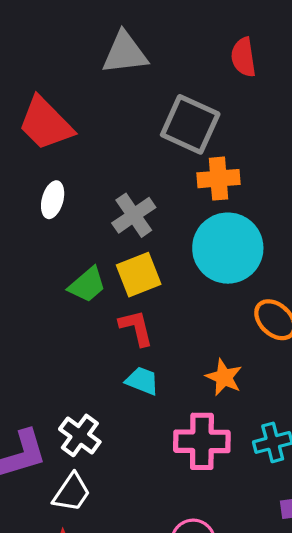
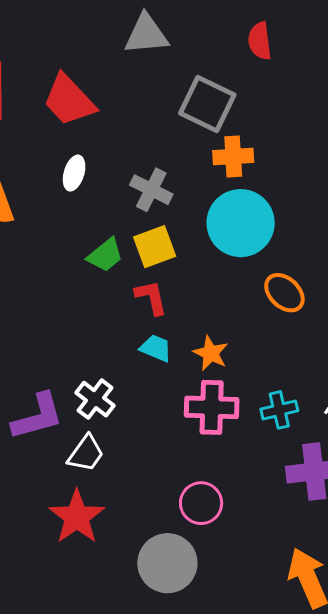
gray cross: (134, 215) -> (151, 190), turned -30
orange star: (224, 377) -> (211, 353), moved

